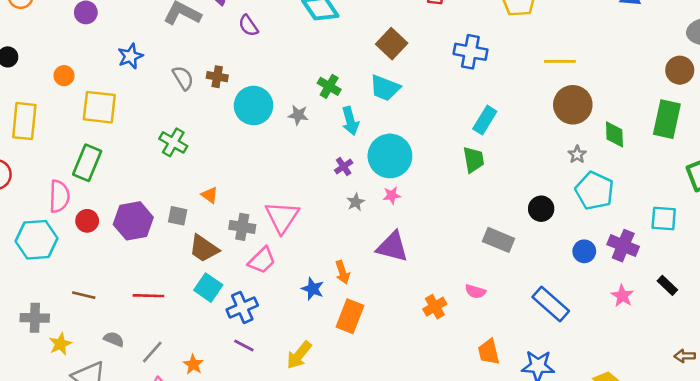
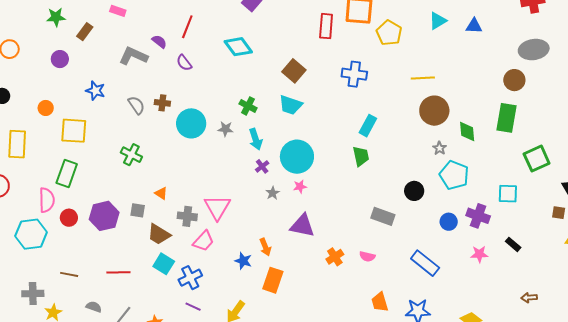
blue star: (130, 56) -> (95, 91), turned -30
cyan arrow: (350, 121) -> (256, 139), moved
pink star: (622, 296) -> (479, 254), turned -30
orange cross: (435, 307) -> (335, 257), moved

